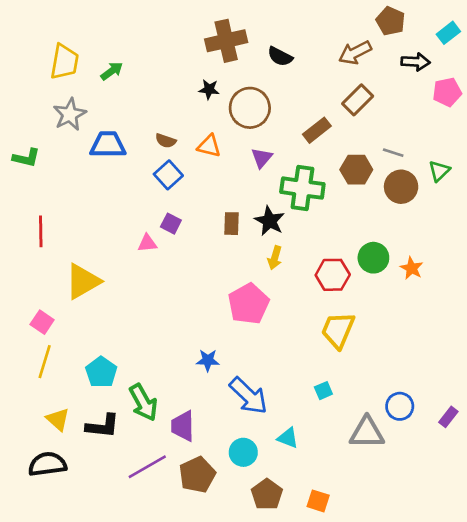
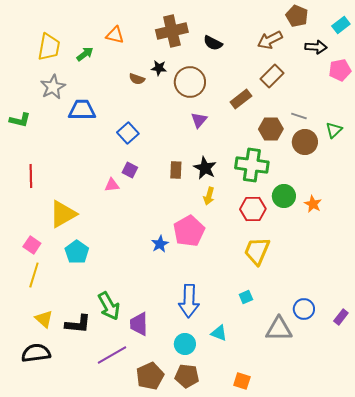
brown semicircle: (166, 141) -> (137, 79), moved
orange triangle: (209, 146) -> (115, 35), moved
green cross: (302, 188) -> (252, 165), moved
blue star: (208, 360) -> (160, 244), moved, turned -30
cyan pentagon: (101, 372) -> (77, 252), moved
blue arrow: (249, 396) -> (189, 301), turned 48
brown pentagon: (197, 475) -> (150, 376), moved
brown pentagon: (267, 494) -> (187, 376), moved, turned -30

